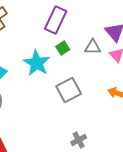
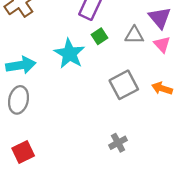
gray square: (69, 90) -> (124, 85), moved

